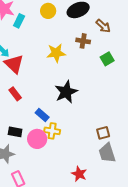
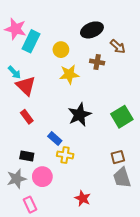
yellow circle: (48, 11) -> (61, 50), moved
cyan rectangle: (19, 21) -> (31, 41), size x1.5
green square: (107, 59) -> (122, 117), moved, size x1.5
pink circle: (37, 139) -> (42, 177), moved
red star: (79, 174) -> (83, 198), moved

